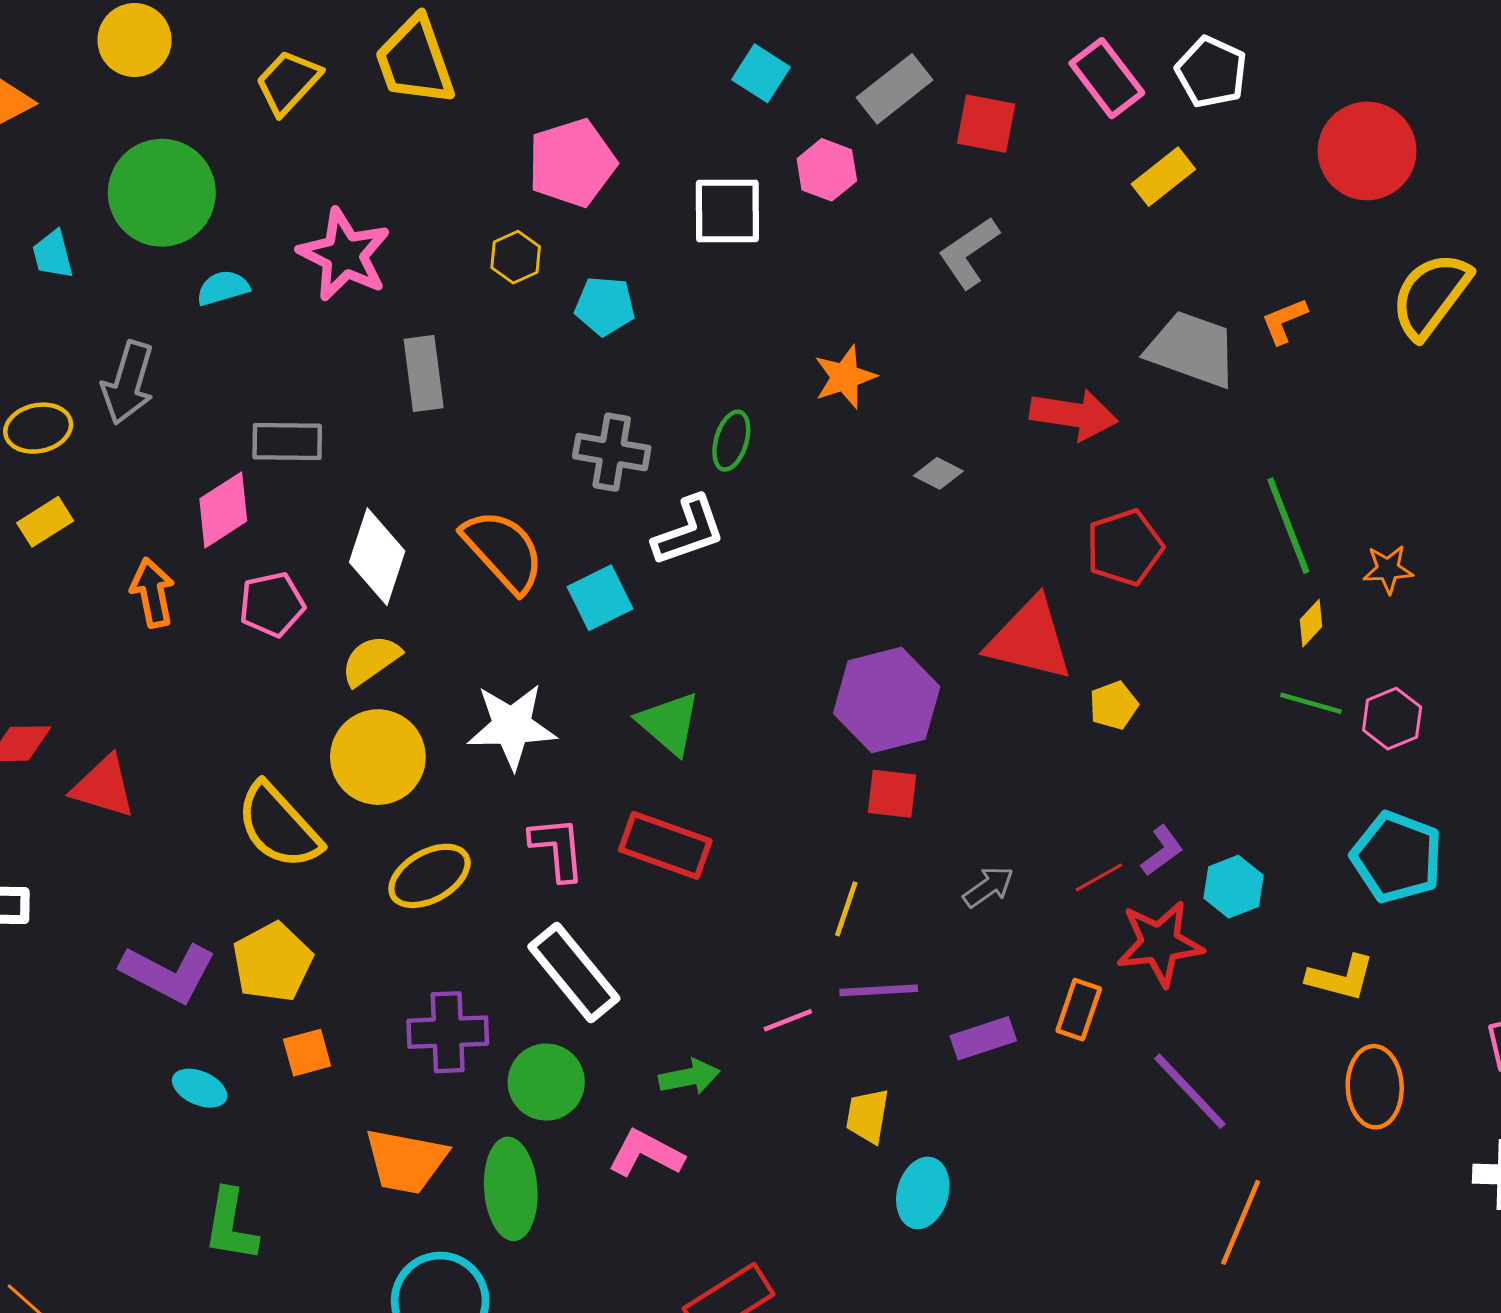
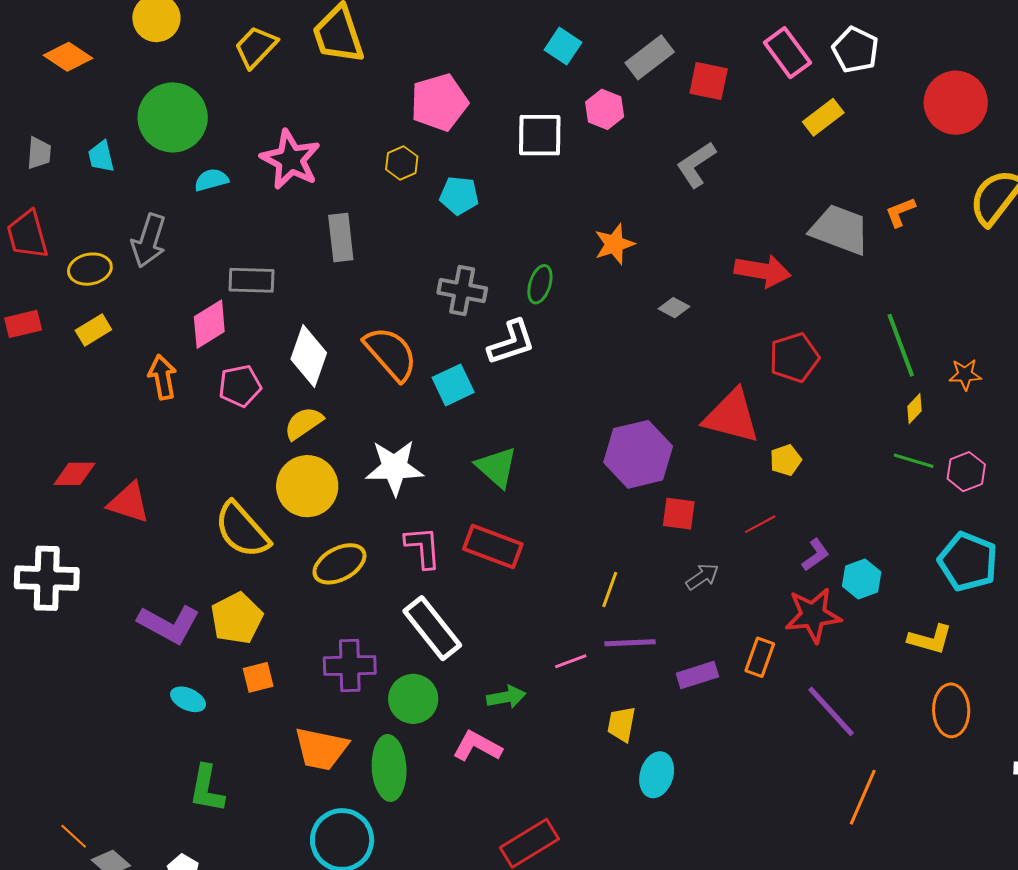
red square: (892, 794) -> (679, 514), moved
red line: (1099, 877) -> (760, 524), moved

